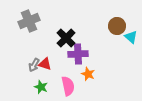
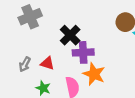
gray arrow: (34, 65) -> (25, 64), moved
orange star: (88, 74) -> (94, 74), size x1.5

